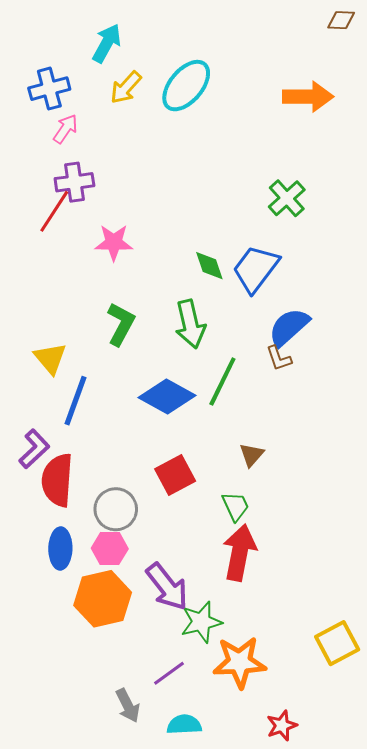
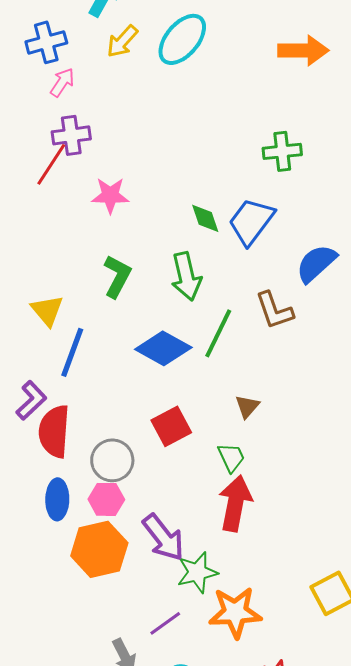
green cross: (287, 198) -> (282, 151), turned 36
blue semicircle: (289, 327) -> (316, 263), moved
brown L-shape: (279, 358) -> (274, 310), size x1.5

